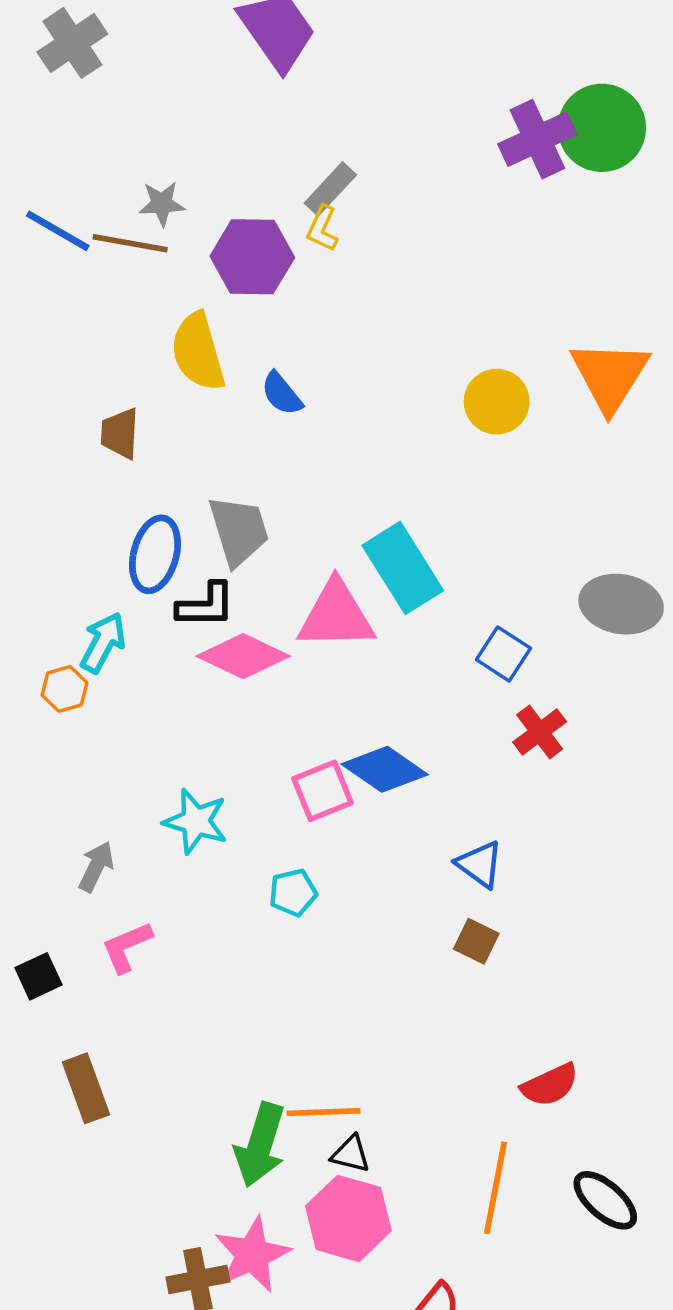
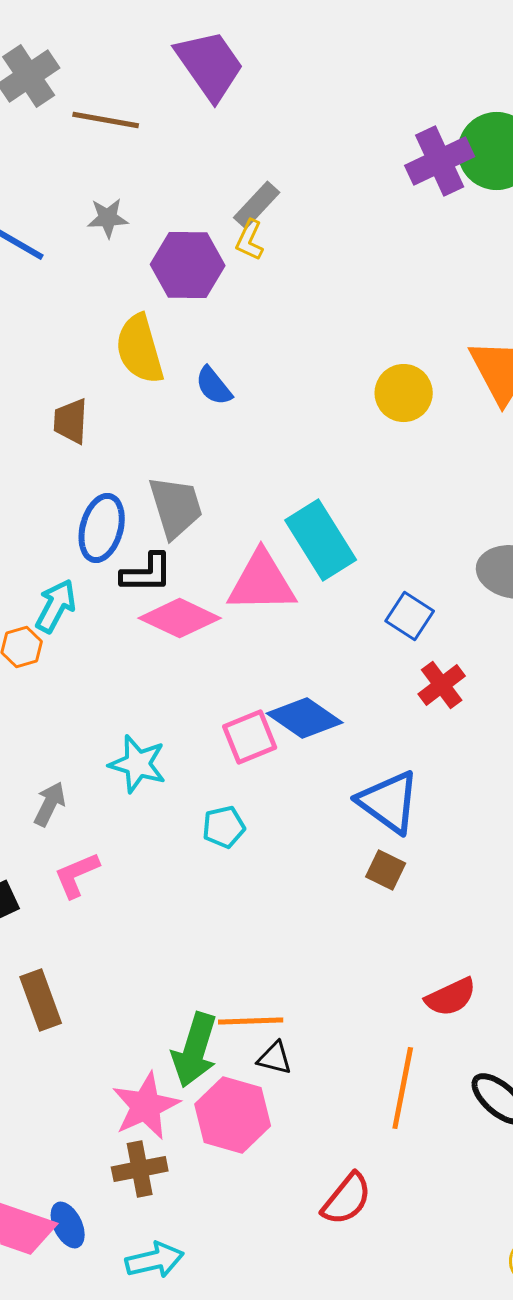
brown line: (130, 243) -> (106, 120), moved
blue triangle: (480, 864) -> (389, 802), size x1.5
pink hexagon: (348, 1218) -> (233, 1115), moved
pink star: (252, 1255) -> (146, 1106), moved

